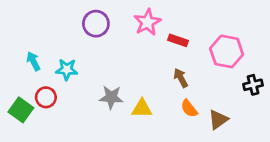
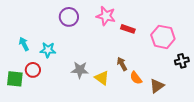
pink star: (147, 22) -> (106, 16), turned -30
brown arrow: (181, 78) -> (122, 64), moved
yellow triangle: (142, 108) -> (102, 78), turned 35
green square: (21, 110) -> (15, 79), turned -30

